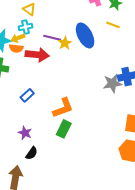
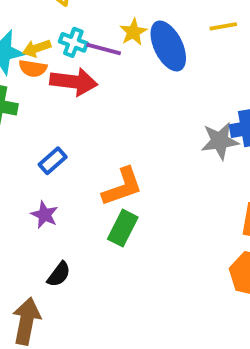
yellow line: (113, 25) -> (223, 26), turned -32
cyan cross: (25, 27) -> (73, 42), moved, turned 32
yellow star: (65, 43) -> (133, 32), moved
purple star: (25, 133) -> (45, 215), moved

